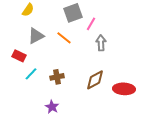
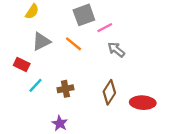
pink line: (91, 24) -> (105, 28), turned 32
gray arrow: (101, 43) -> (116, 50), turned -49
brown diamond: (95, 80) -> (109, 92), turned -30

